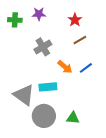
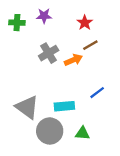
orange arrow: (65, 67) -> (73, 60), moved, turned -63
blue line: (86, 68) -> (97, 93), moved
cyan rectangle: (48, 87) -> (64, 106), moved

